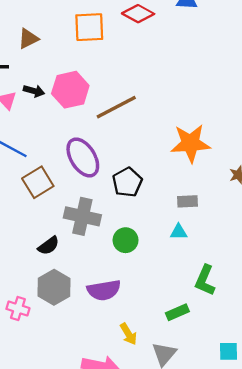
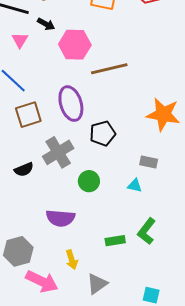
black arrow: (34, 91) -> (46, 24), moved
gray cross: (82, 216) -> (58, 152), turned 32
gray hexagon: (54, 287) -> (18, 251), moved
green rectangle: (177, 312) -> (115, 241), moved

